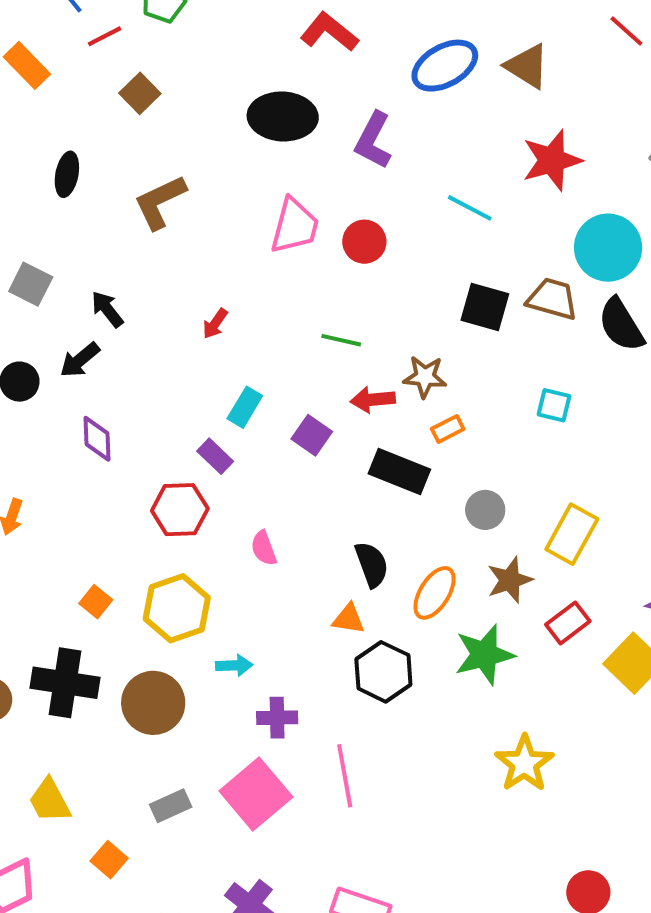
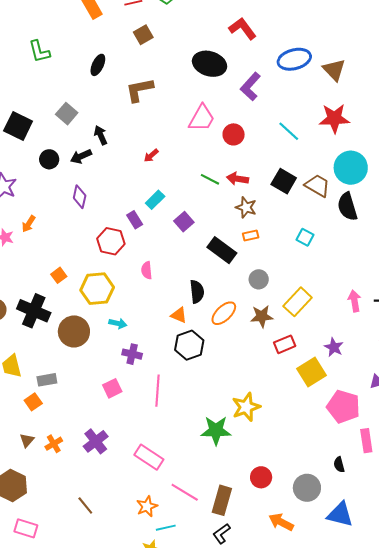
red arrow: (373, 400) -> (237, 179), moved
green star: (484, 655) -> (216, 430), moved
pink square: (256, 794) -> (112, 388), size x0.6
gray rectangle: (171, 806) -> (47, 380), moved

